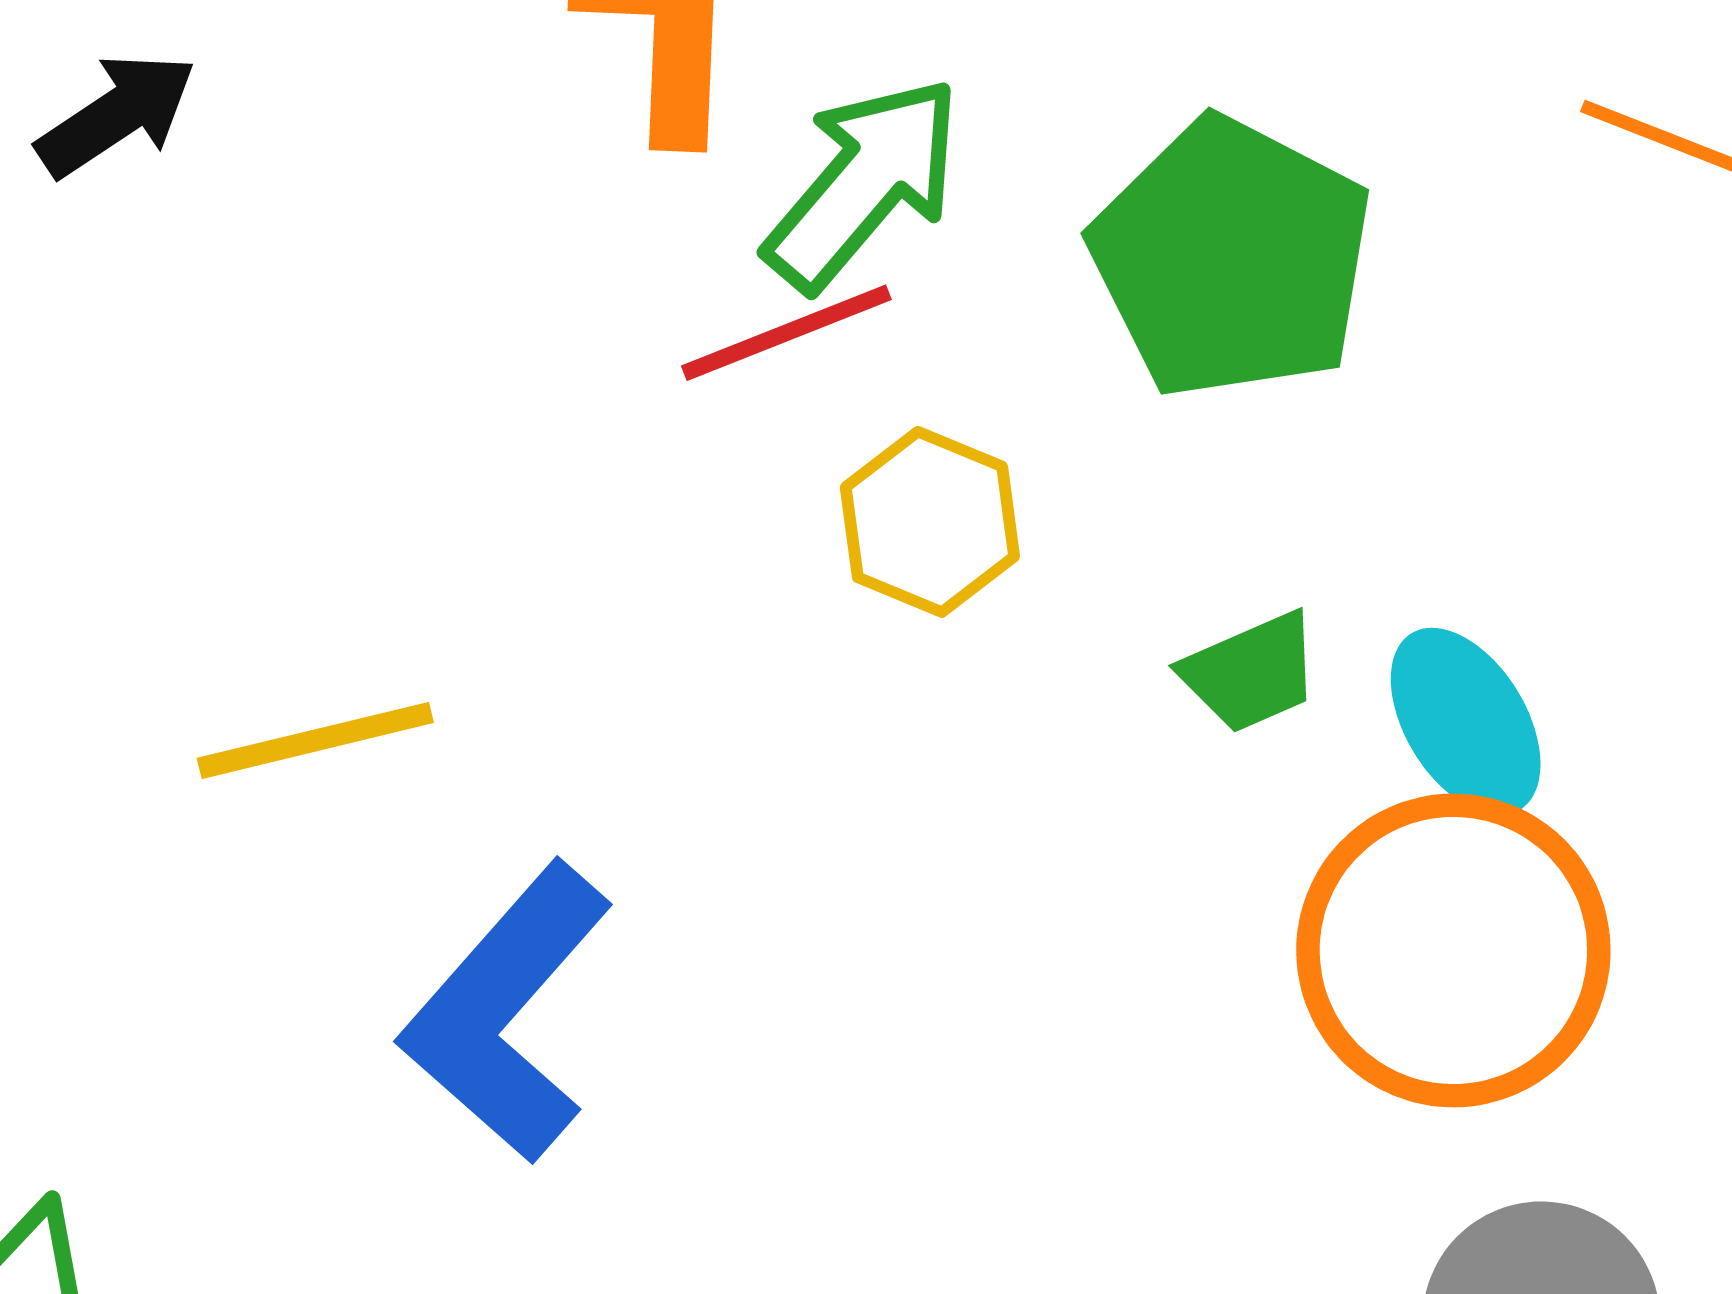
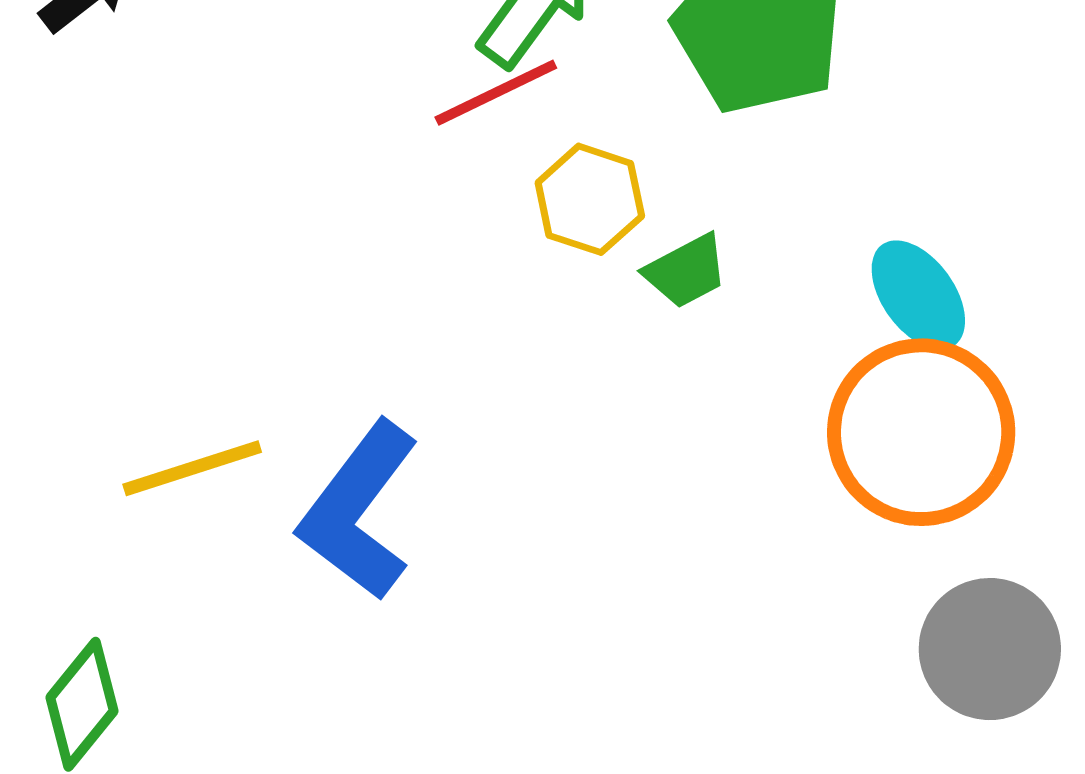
green trapezoid: (1251, 672) -> (686, 271), moved
yellow line: (315, 740) -> (192, 468), moved

